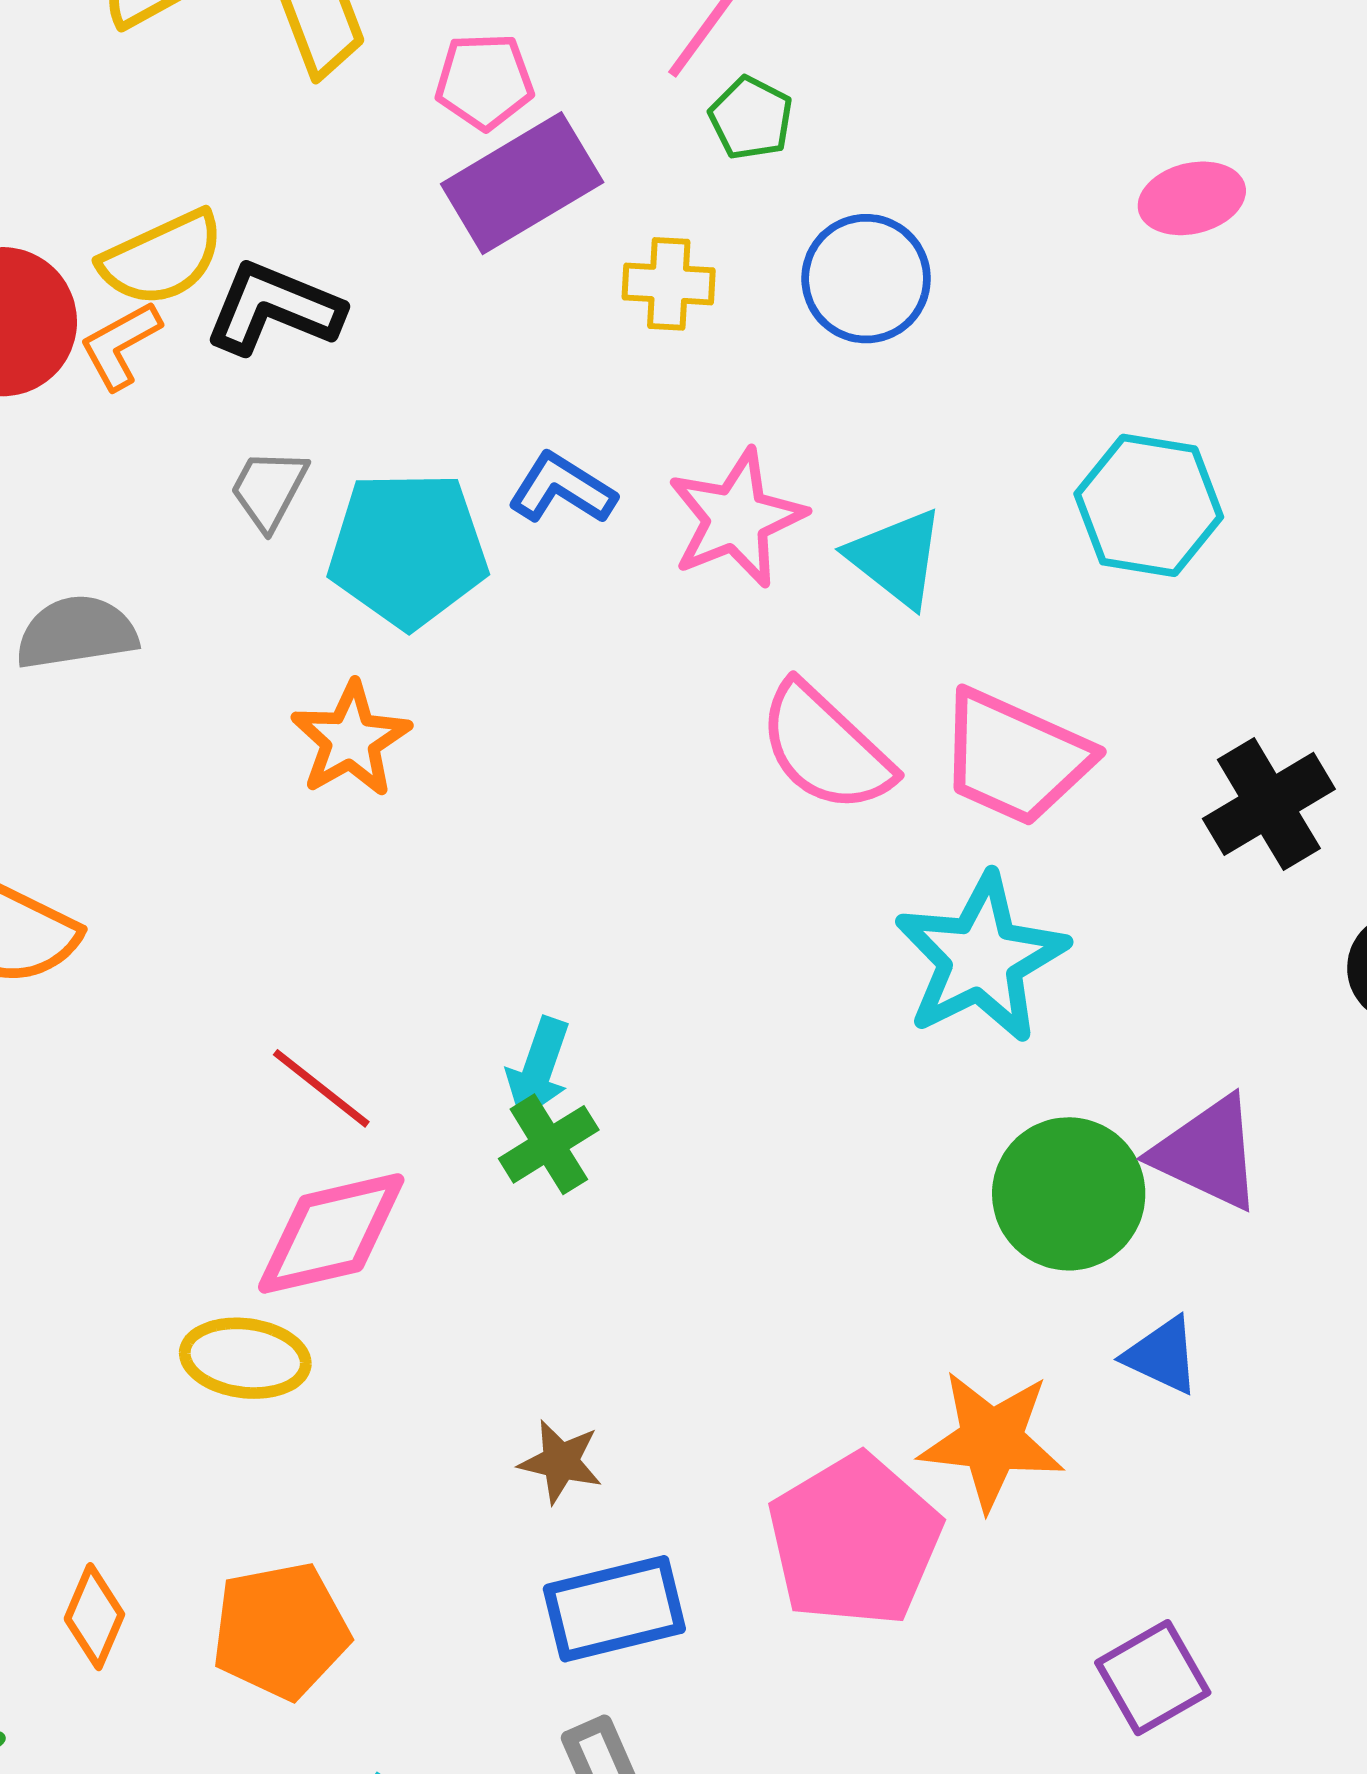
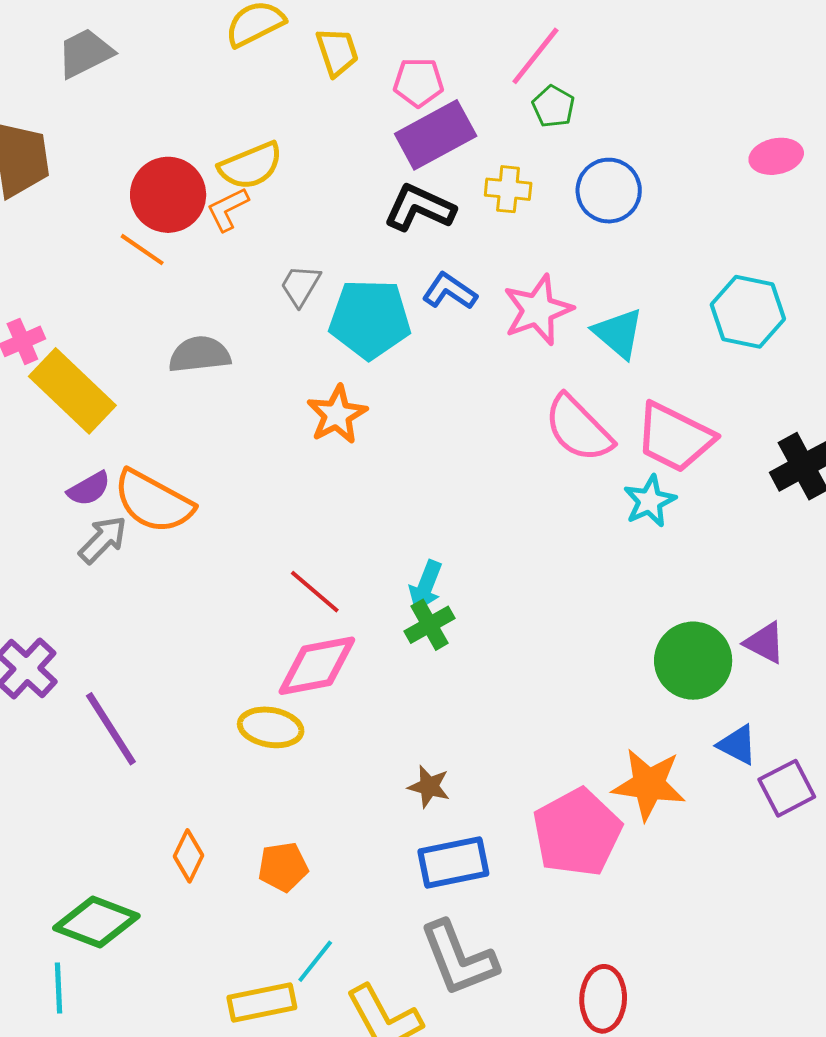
black L-shape: (274, 308) -> (419, 208), moved
cyan star: (981, 958) -> (650, 501), moved, size x0.6
purple triangle: (1208, 1153) -> (765, 643), size x0.7
orange pentagon: (281, 1631) -> (283, 867), size x0.7
purple square: (1153, 1678) -> (787, 788), moved

